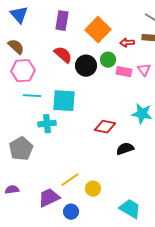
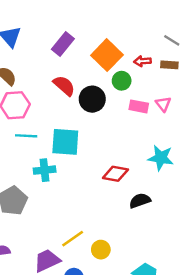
purple rectangle: (62, 21) -> (63, 44), turned 30
red arrow: (127, 43) -> (142, 61), moved
green circle: (108, 60) -> (122, 81), moved

